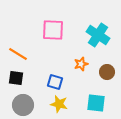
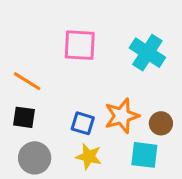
orange star: (81, 64) -> (122, 116), moved, size x1.6
brown circle: (107, 72) -> (161, 123), moved

